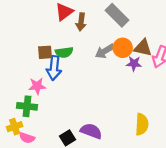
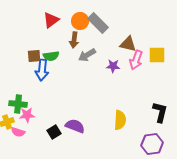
brown arrow: (81, 22) -> (74, 40), moved
orange circle: (123, 48) -> (80, 21), moved
brown triangle: (143, 48) -> (128, 44), moved
pink star: (37, 86) -> (27, 115), moved

